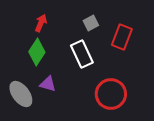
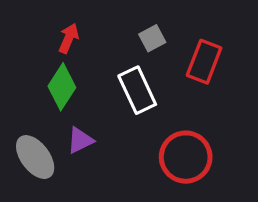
purple triangle: (48, 84) -> (80, 140), turned -42

